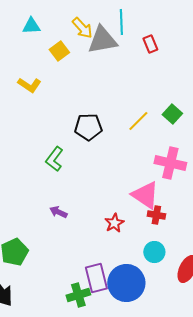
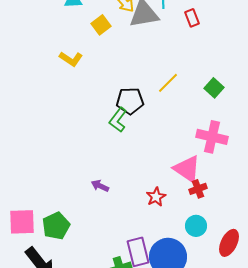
yellow line: (138, 121) -> (168, 83), moved
green L-shape: (54, 159) -> (118, 120), moved
red cross: (156, 215) -> (198, 189), turned -30

